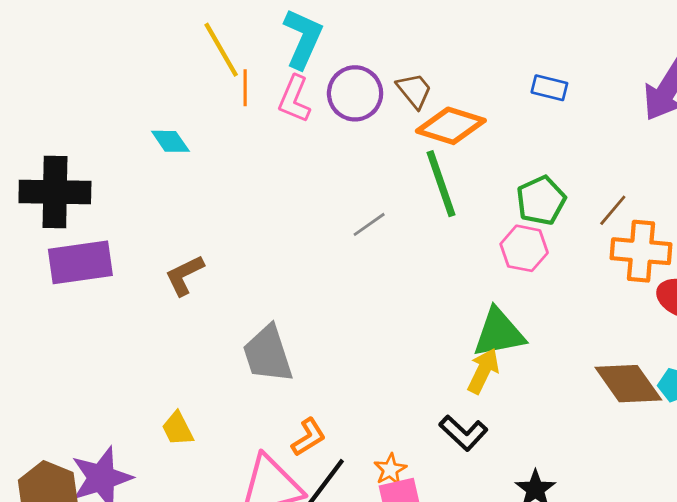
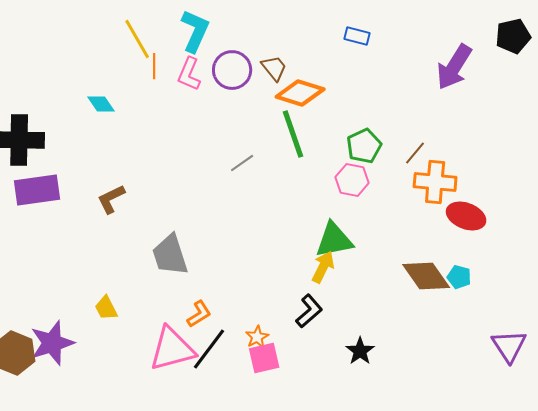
blue rectangle: (549, 88) -> (357, 36), moved
black L-shape: (463, 433) -> (309, 311), turned -84

